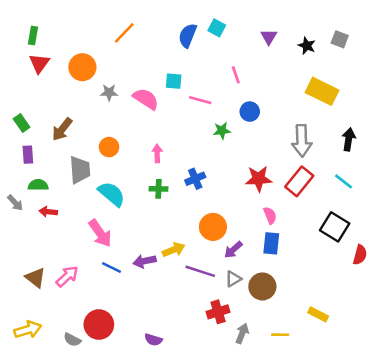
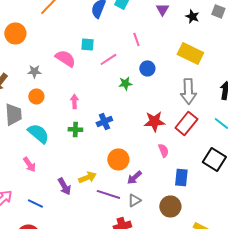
yellow rectangle: (322, 91) -> (190, 53), moved
gray star: (109, 93) -> (34, 71), moved
pink line: (200, 100) -> (108, 59), turned -48
pink arrow: (100, 233) -> (29, 164), size x0.7
blue rectangle: (271, 243) -> (181, 177), moved
purple arrow: (145, 261) -> (64, 186), turned -108
blue line: (112, 267) -> (35, 203), moved
brown circle: (262, 286) -> (170, 206), moved

